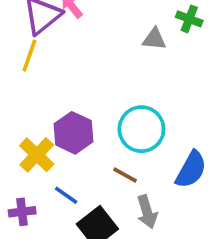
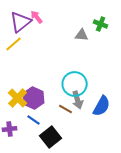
yellow line: (29, 56) -> (14, 44), turned 30
purple hexagon: (73, 133) -> (34, 98), moved
gray arrow: (147, 212) -> (78, 100), moved

